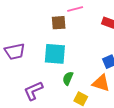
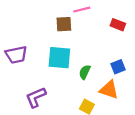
green semicircle: (68, 78) -> (85, 72), moved

